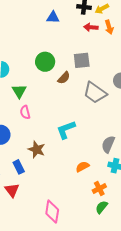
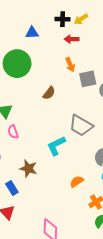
orange arrow: (109, 27) -> (70, 65), moved
gray square: (82, 60) -> (88, 79), moved
green circle: (45, 62) -> (17, 64), moved, size x1.4
gray trapezoid: (95, 93) -> (81, 126), moved

